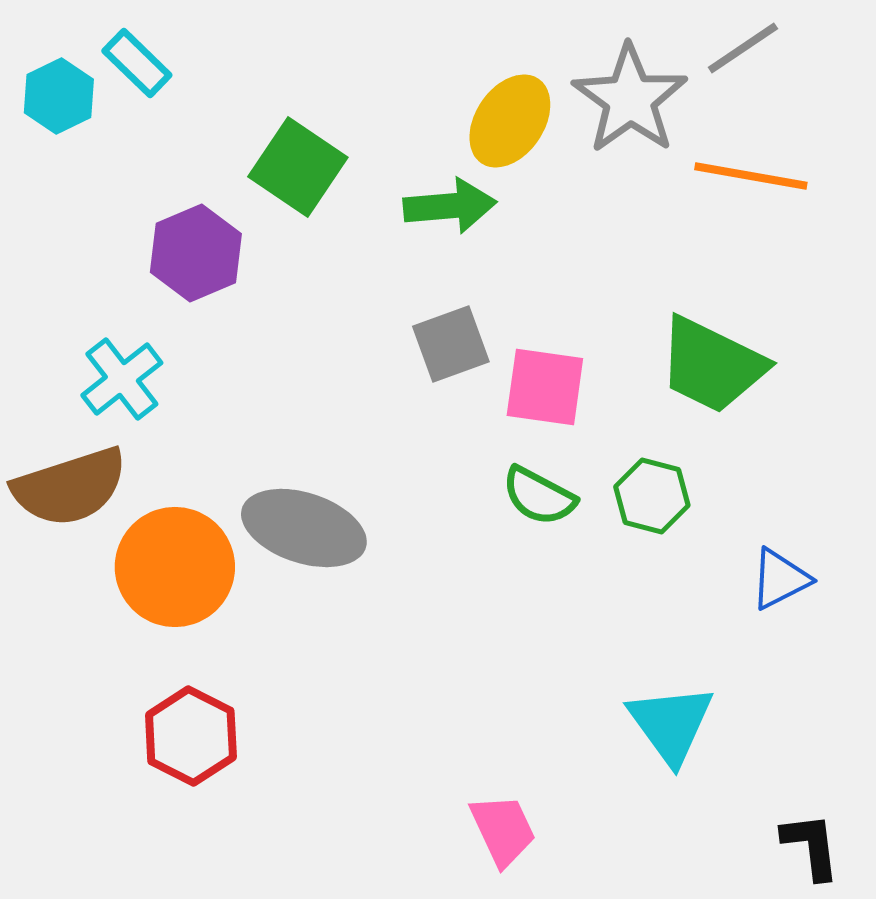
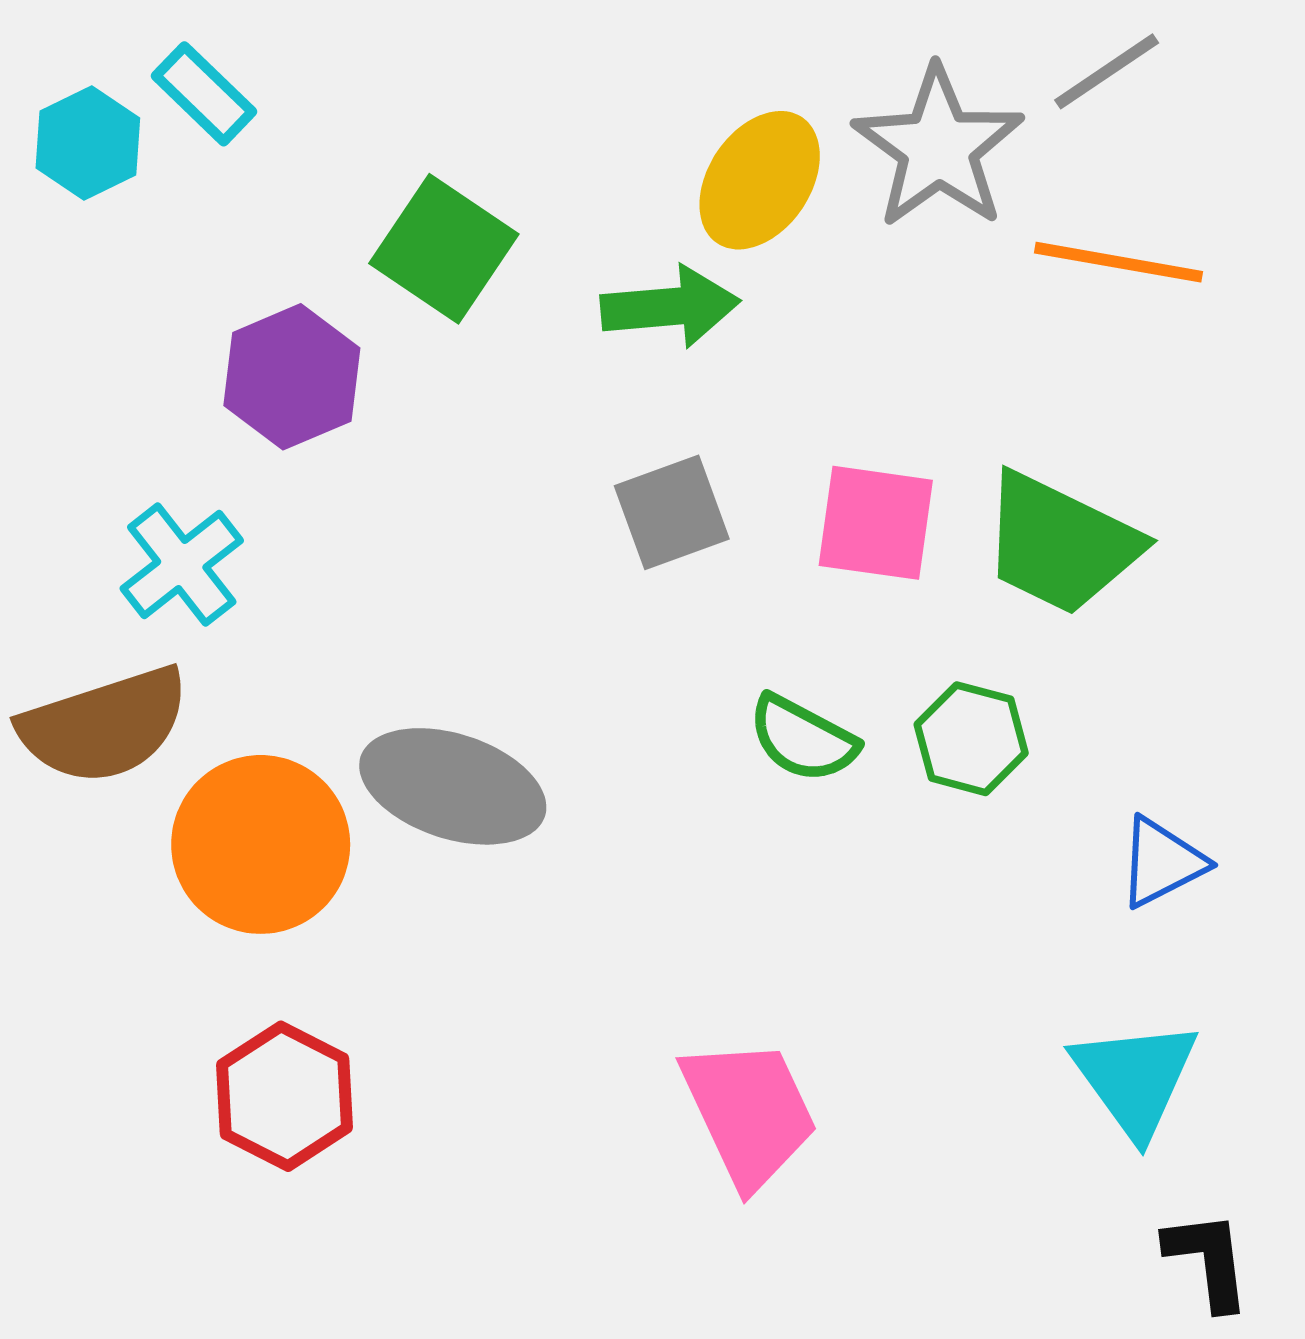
pink square: (545, 387) -> (876, 523), moved
cyan triangle: (671, 724) -> (1135, 1078), moved
pink trapezoid: (503, 830) -> (749, 1113), moved, size x1.4

